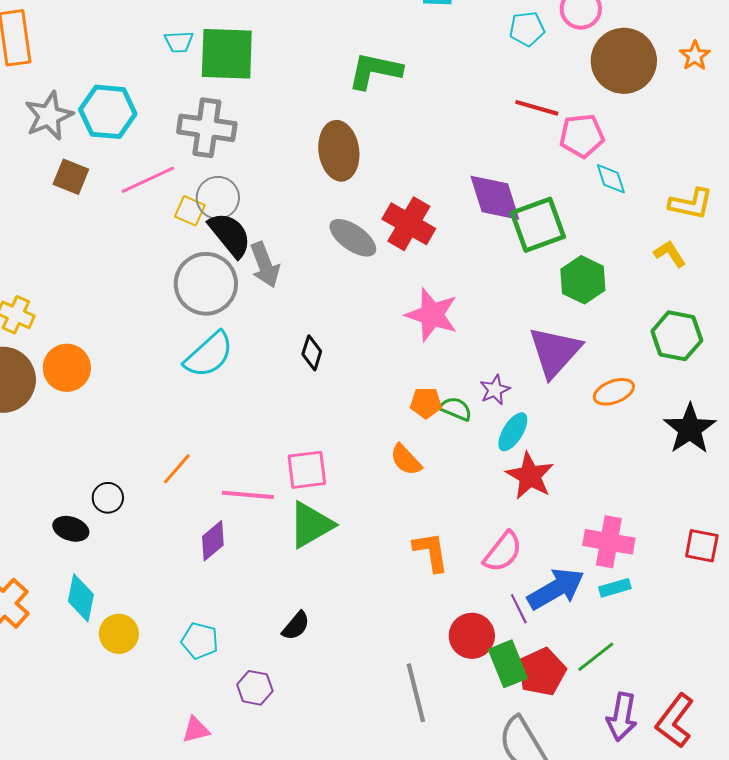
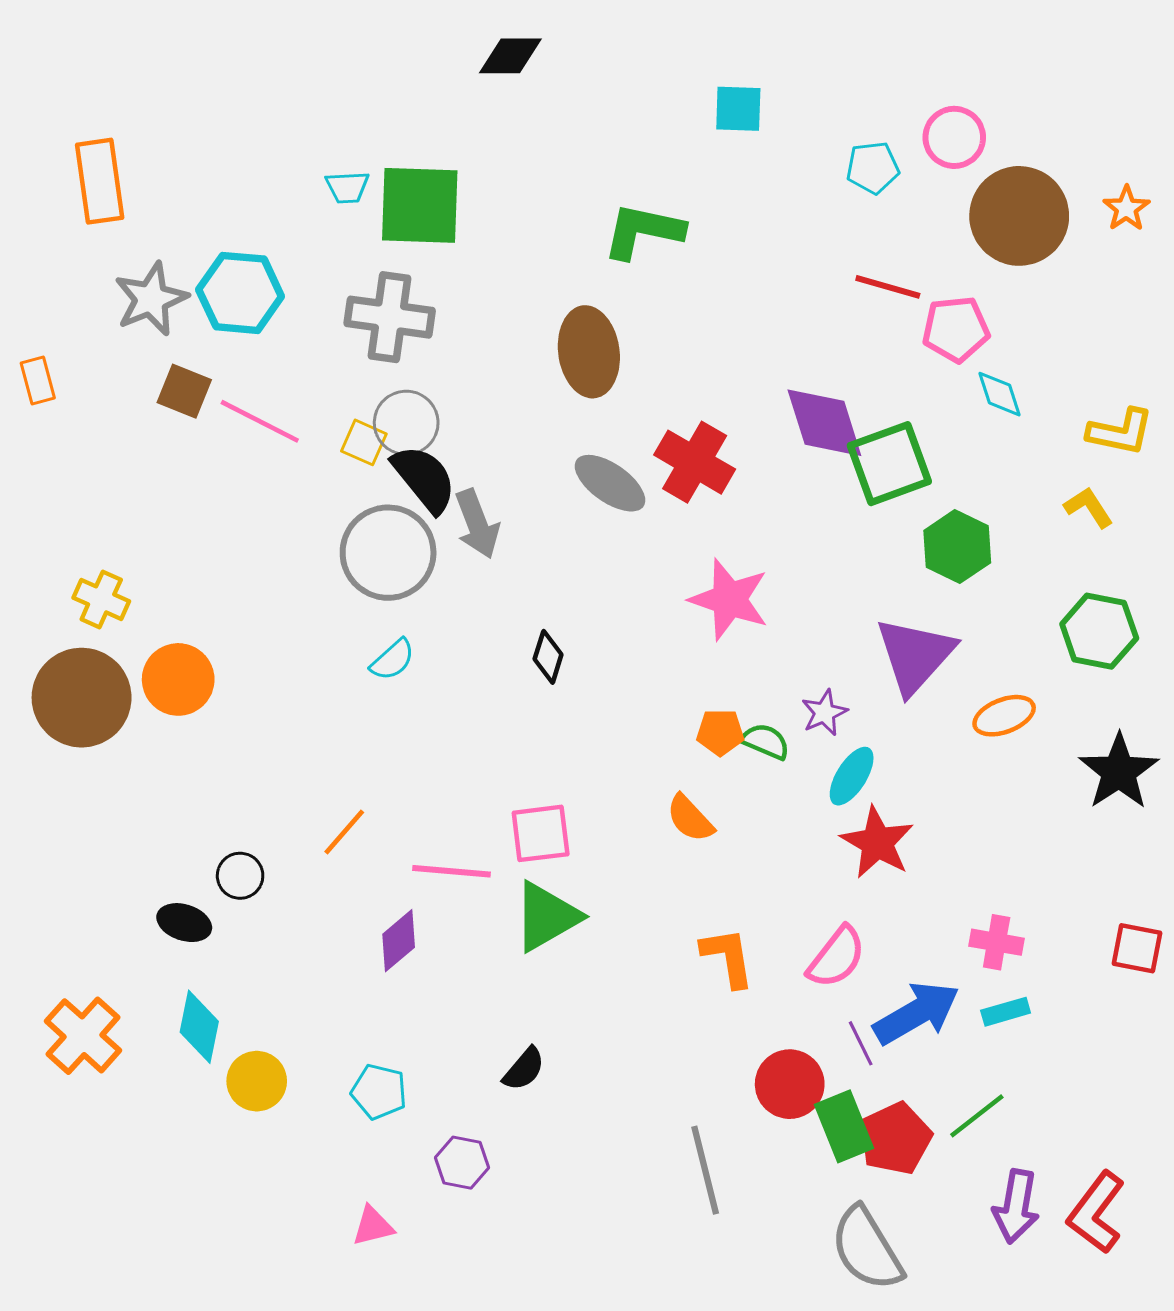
pink line: (148, 180) -> (260, 421), moved, turned 52
cyan semicircle: (209, 355) -> (393, 660), size x0.6
pink cross: (609, 542) -> (997, 942), size x0.7

